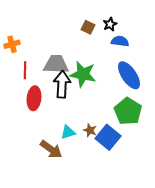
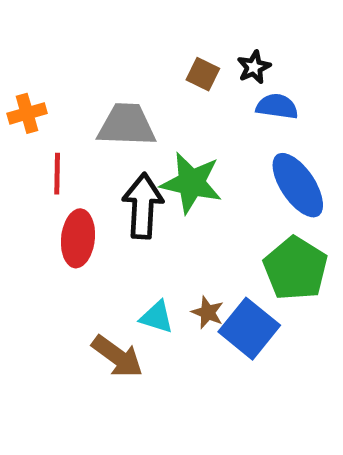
gray trapezoid: (56, 64) -> (127, 125), moved
cyan triangle: (68, 132) -> (157, 317), turned 35

